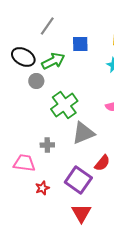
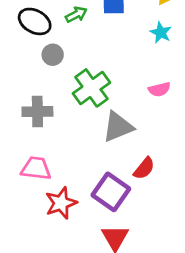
green arrow: (53, 61) -> (76, 15), moved, size x0.7
gray cross: (47, 145) -> (37, 112), moved, size x1.5
red star: (42, 188) -> (61, 203), size x1.6

